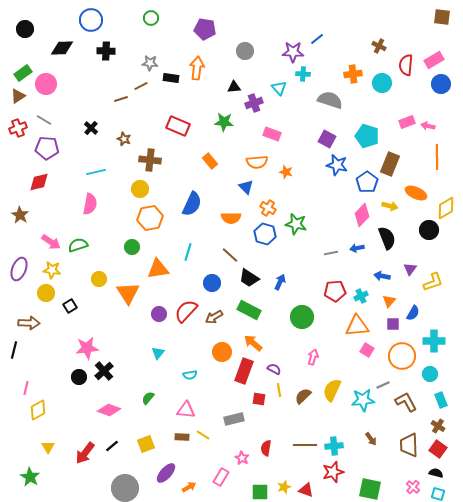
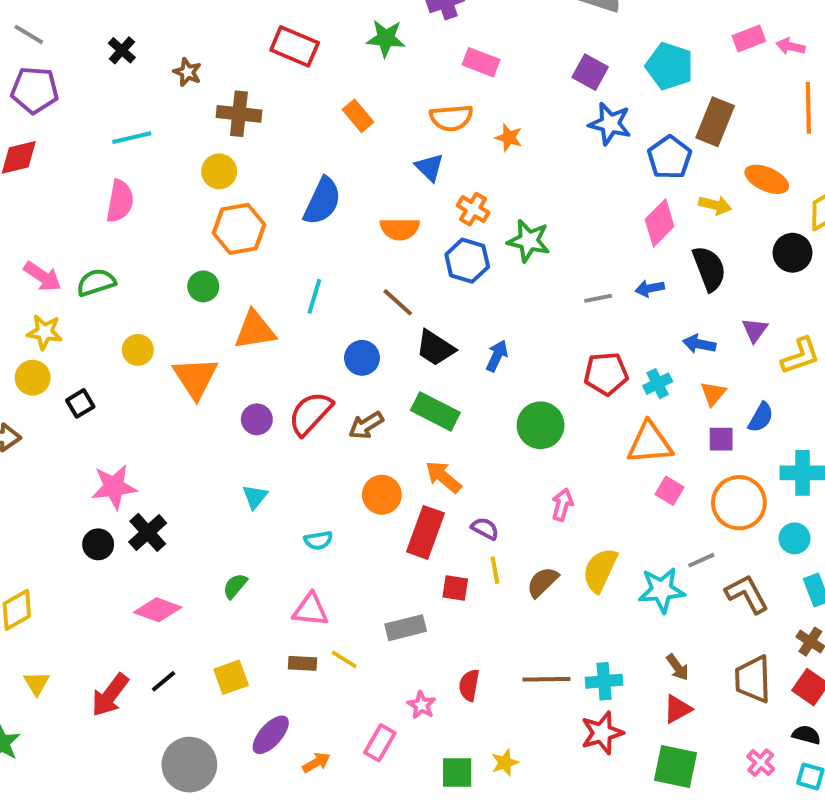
red triangle: (306, 490) -> (677, 709), moved, turned -49

